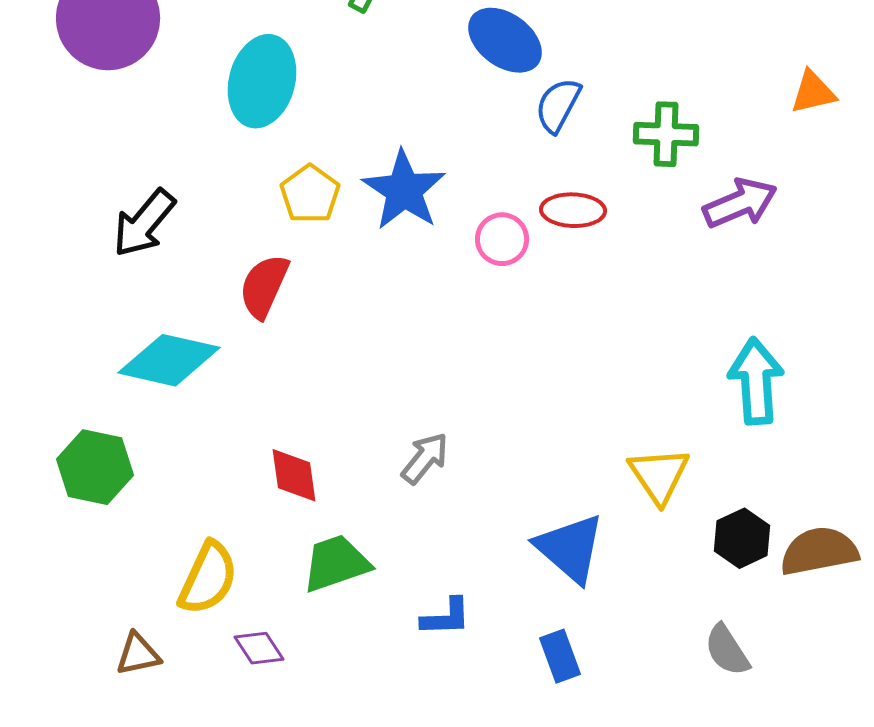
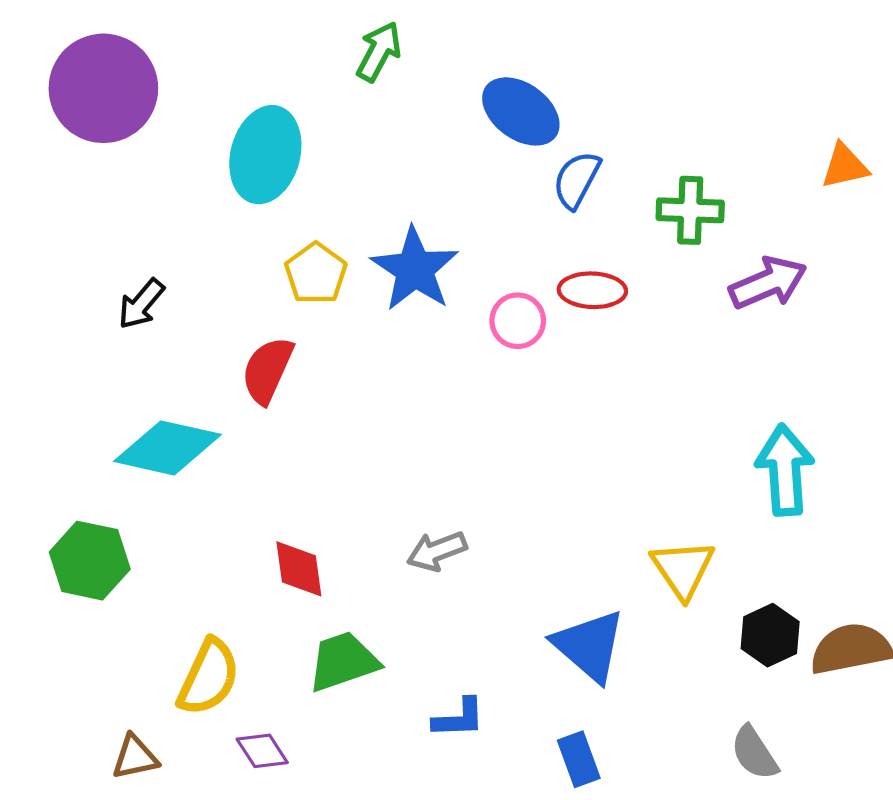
black arrow: (144, 223) -> (141, 304), size x0.7
gray arrow: (425, 458) -> (437, 551), turned -150

